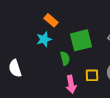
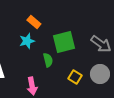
yellow square: (92, 75) -> (75, 77), turned 32
pink arrow: (71, 84) -> (32, 86), moved

